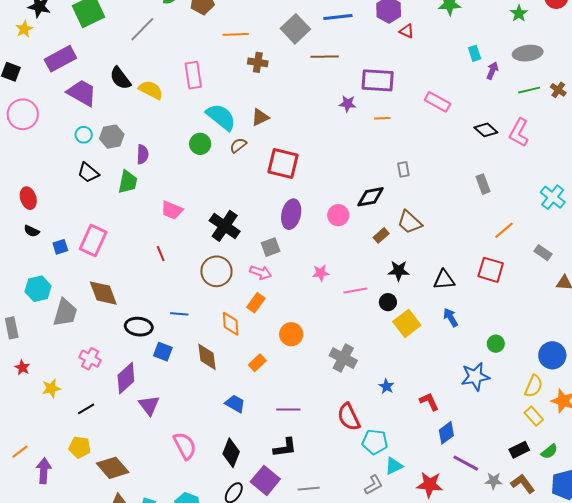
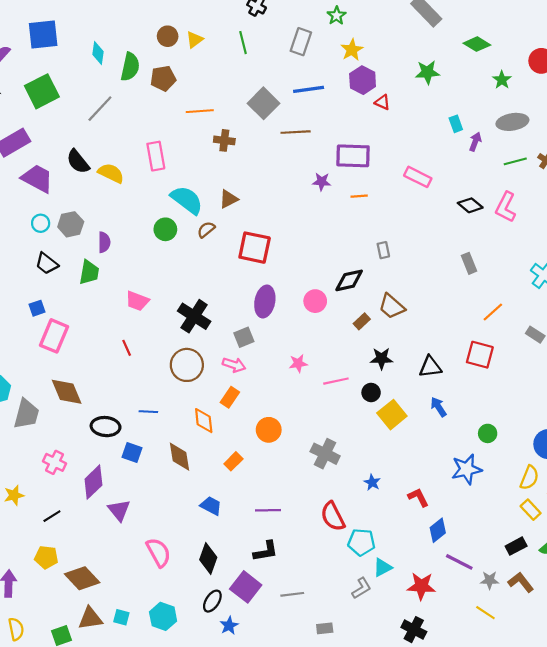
blue square: (60, 247) -> (37, 308), moved

